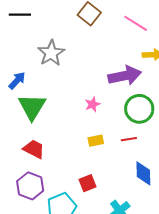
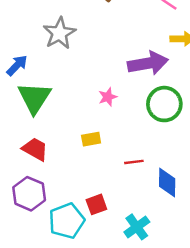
red line: (129, 139) -> (134, 162), moved
yellow rectangle: (96, 141) -> (91, 139), moved
red square: (88, 183) -> (96, 204), moved

